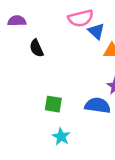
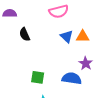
blue triangle: (96, 31) -> (67, 36), moved

